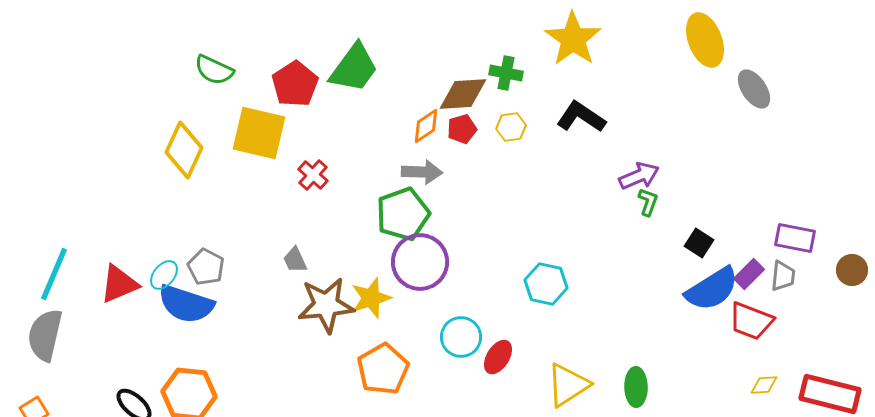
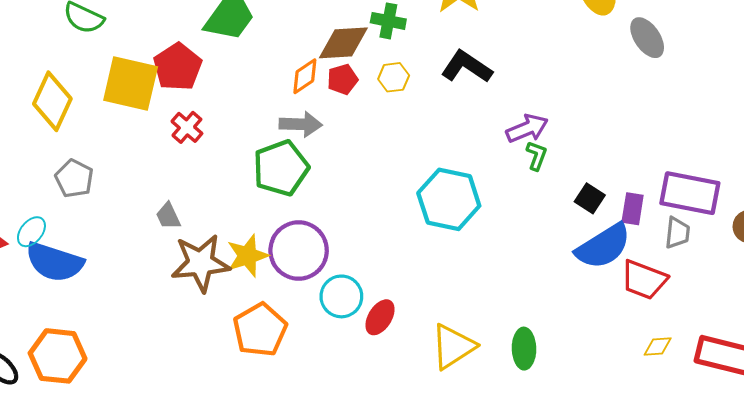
red pentagon: (295, 84) -> (178, 67), moved
purple rectangle: (795, 238) -> (690, 193), size x1.4
purple circle: (420, 262) -> (299, 251), moved
gray pentagon: (206, 267) -> (74, 179), moved
purple rectangle: (749, 274) -> (633, 209), moved, turned -36
cyan hexagon: (546, 284) -> (449, 199), moved, size x1.4

